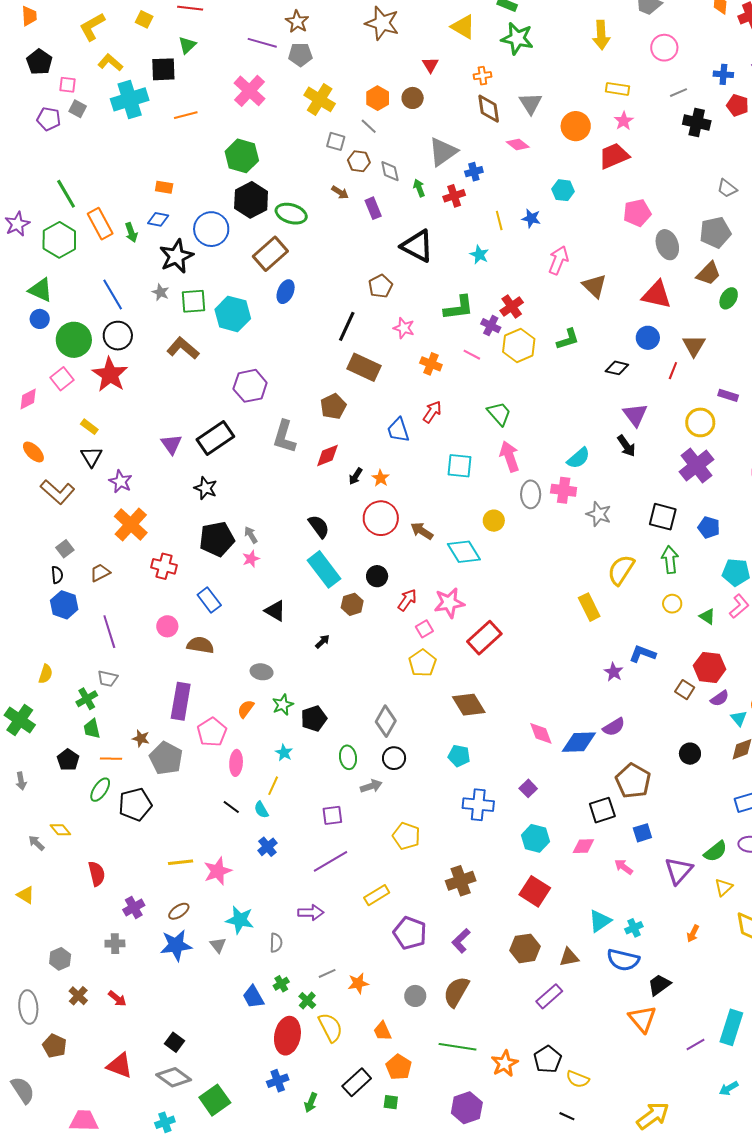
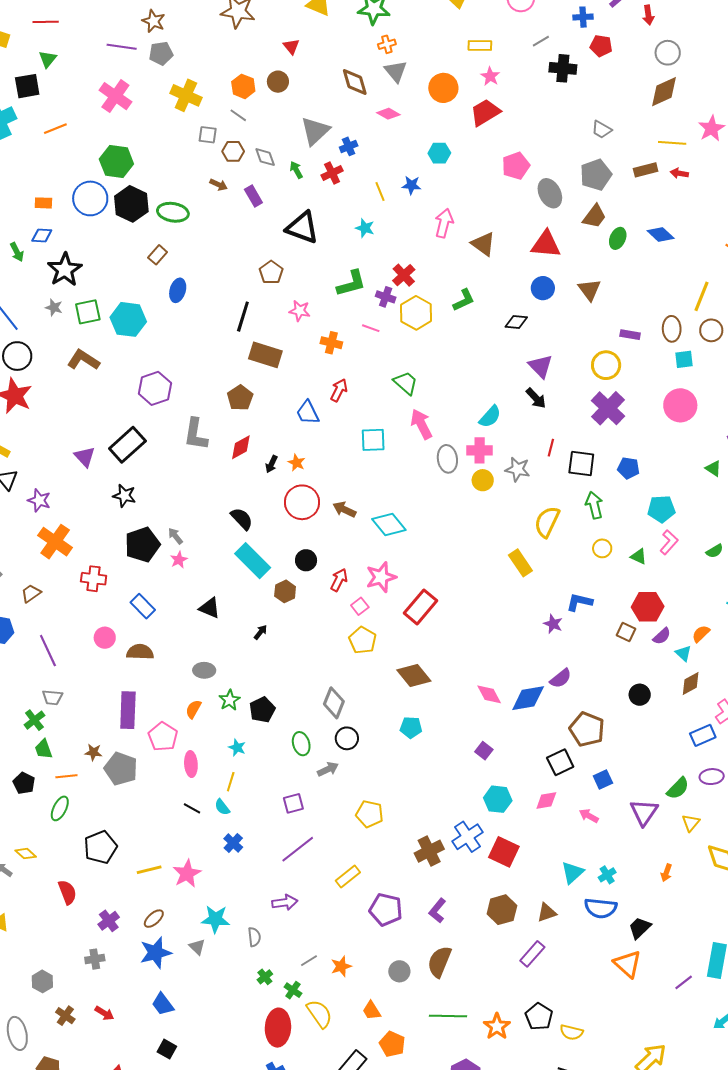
orange cross: (482, 76) -> (387, 44), moved
blue circle: (211, 229) -> (90, 198), moved
brown rectangle: (270, 254) -> (158, 255), size x0.6
red line: (673, 371) -> (551, 448), moved
yellow circle: (494, 521) -> (483, 480), moved
black pentagon: (135, 804) -> (101, 847), moved
blue cross: (478, 805) -> (468, 837), moved, turned -32
blue trapezoid: (253, 997) -> (163, 1004), moved

